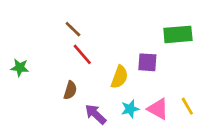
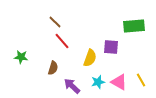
green star: (20, 68) -> (21, 57), moved

